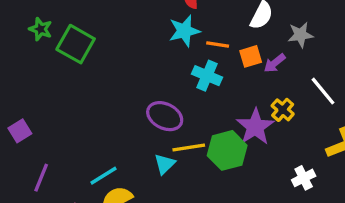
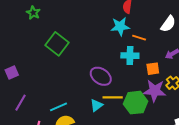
green square: (76, 44) -> (57, 44), moved
orange square: (251, 56) -> (153, 69), moved
cyan cross: (207, 76) -> (130, 56), turned -30
purple star: (255, 127) -> (155, 91), turned 30

